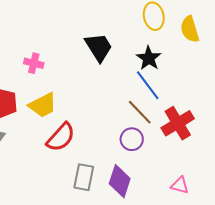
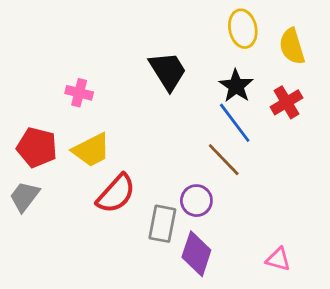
red cross: (178, 123) -> (286, 102), moved, size x0.7
purple circle: (132, 139) -> (196, 201), moved
gray rectangle: (84, 177) -> (162, 224), moved

